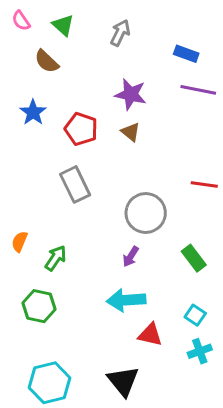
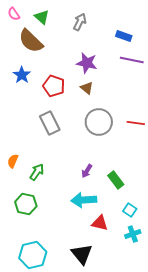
brown semicircle: (47, 61) -> (31, 41), size x1.5
gray circle: (146, 213) -> (99, 122), moved
green rectangle: (194, 258) -> (116, 180), moved

